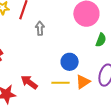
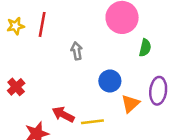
gray arrow: (40, 28) -> (77, 51), moved
yellow line: (60, 83) -> (92, 122), moved

